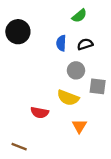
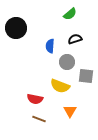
blue semicircle: (61, 43) -> (50, 46), moved
brown line: (19, 147) -> (39, 119), moved

